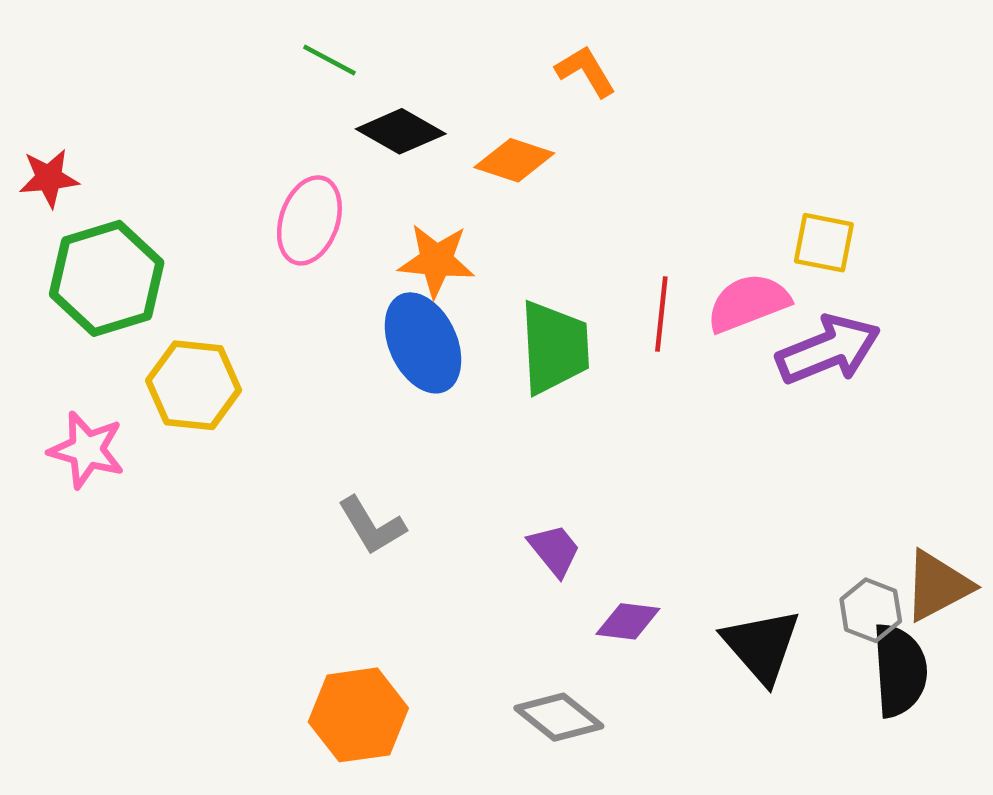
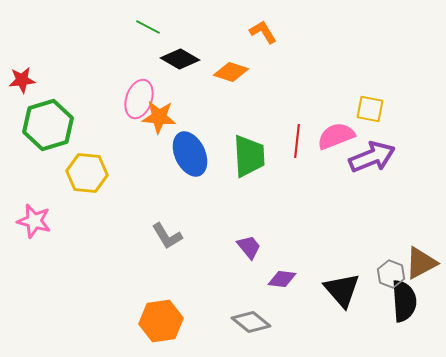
orange star: (436, 261) -> (159, 117), moved
pink star: (87, 450) -> (34, 221), moved

